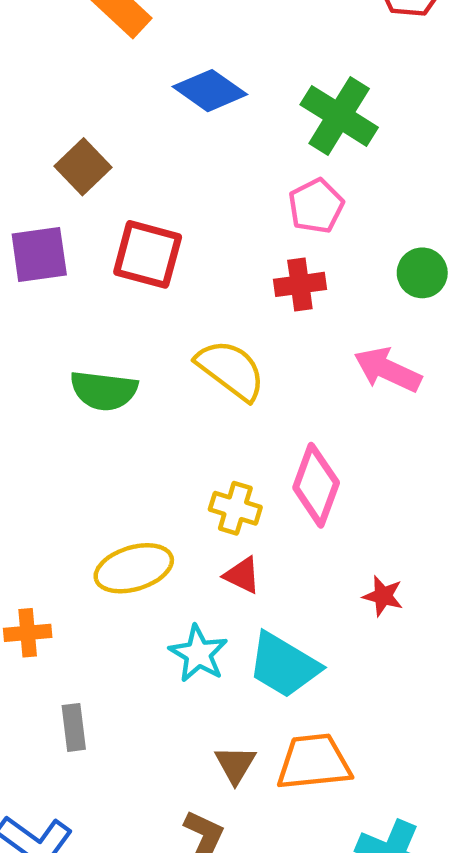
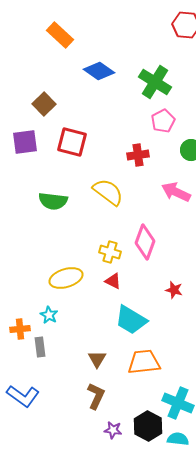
pink pentagon: (316, 206) -> (163, 121), moved
orange cross: (28, 633) -> (20, 329), moved
cyan star: (198, 654) -> (49, 315), moved, size x0.7
brown triangle: (235, 764) -> (97, 359), moved

